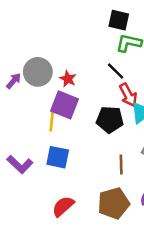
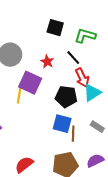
black square: (119, 20) -> (55, 28), moved
red star: (68, 79) -> (47, 62), moved
blue square: (58, 157) -> (62, 124), moved

